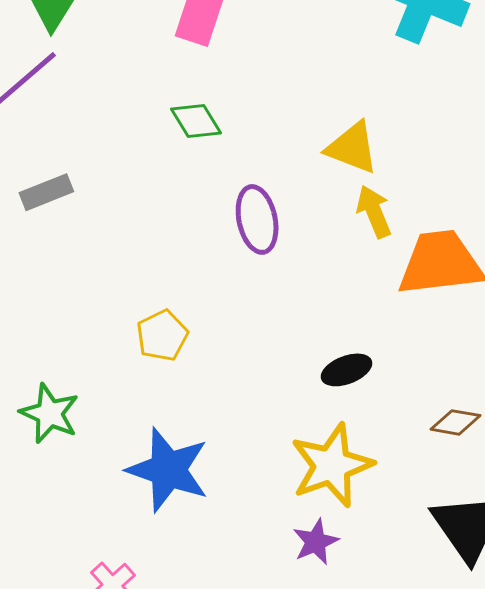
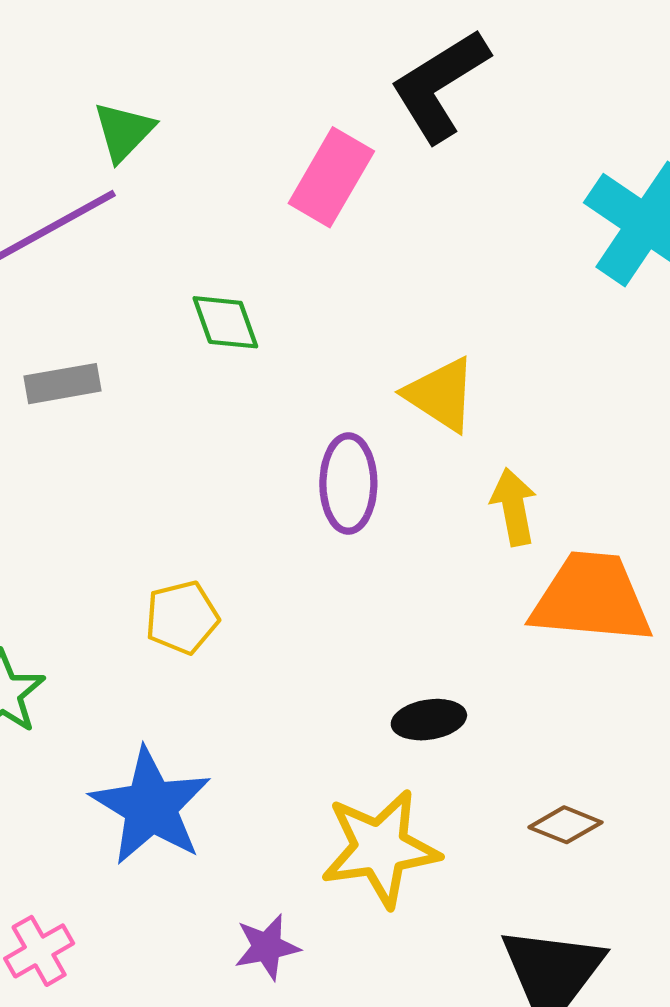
green diamond: (196, 121) -> (225, 322), moved
yellow triangle: (352, 148) -> (441, 394), moved
purple star: (316, 542) -> (267, 947), moved

